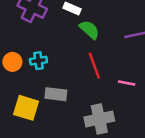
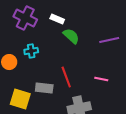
cyan cross: (38, 61) -> (31, 51), moved
red line: (94, 66) -> (66, 77), moved

